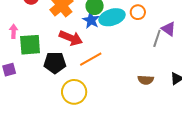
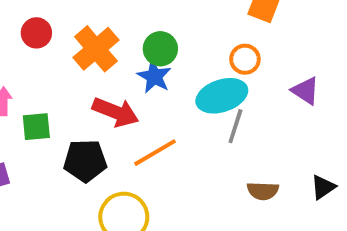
cyan ellipse: (112, 17) -> (222, 96), moved
gray line: (157, 38) -> (235, 126), moved
green square: (30, 45) -> (36, 127), size x0.7

